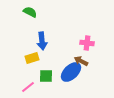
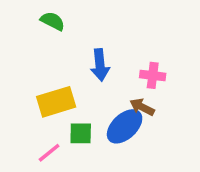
blue arrow: (42, 41) -> (100, 65), moved
yellow rectangle: (32, 58) -> (56, 102), size x1.5

